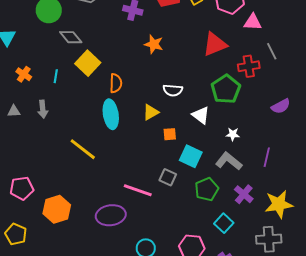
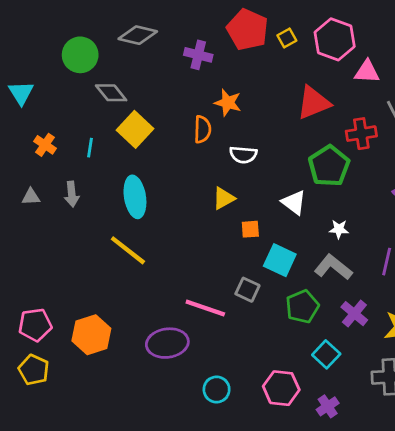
orange semicircle: (116, 83) -> (202, 129), moved
white semicircle: (173, 90) -> (243, 155), moved
cyan ellipse: (111, 114) -> (135, 197), moved
pink pentagon: (22, 188) -> (35, 325), moved

